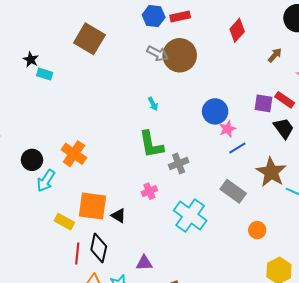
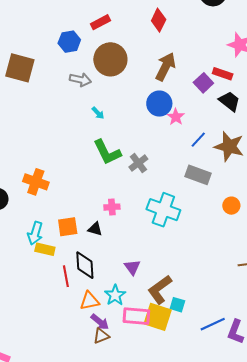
blue hexagon: (154, 16) -> (69, 42), moved
gray arrow: (158, 54) -> (80, 80), moved
brown arrow: (275, 55) -> (165, 67), moved, size x1.8
purple square: (264, 103) -> (203, 83), turned -36
blue line: (237, 148) -> (198, 140), moved
cyan arrow: (46, 181) -> (35, 233), moved
pink cross: (149, 191) -> (112, 207), moved, turned 35
orange square: (93, 206) -> (68, 227), size x0.7
purple triangle: (144, 263) -> (132, 267), turned -48

